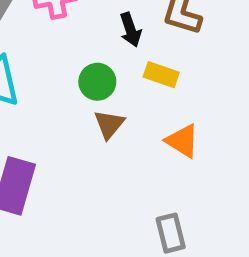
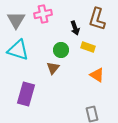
brown triangle: (109, 124) -> (53, 68), moved

